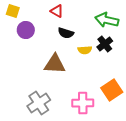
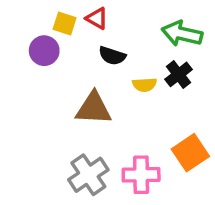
yellow square: (13, 11) -> (65, 23), moved
gray cross: (39, 103) -> (88, 175), moved

